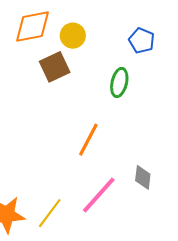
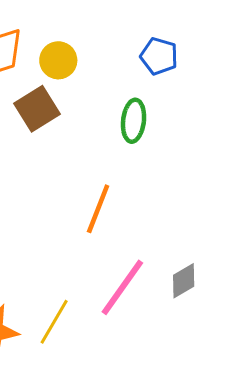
gray diamond: (143, 177) -> (184, 281), moved, turned 60

